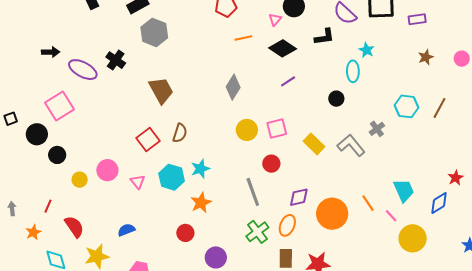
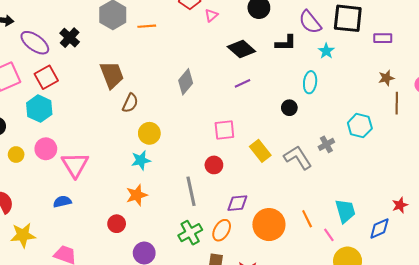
pink triangle: (275, 20) -> (211, 15), moved
orange line: (243, 38) -> (147, 26), moved
cyan star: (367, 50) -> (326, 51), moved
brown line: (439, 108) -> (397, 103), moved, turned -35
yellow circle: (247, 130) -> (149, 133), moved
brown semicircle: (180, 133) -> (130, 103), moved
red square: (148, 140) -> (46, 77), moved
cyan hexagon: (172, 177) -> (39, 109), moved
pink triangle: (138, 182) -> (75, 165), size x1.8
blue semicircle: (126, 230) -> (62, 202), moved

